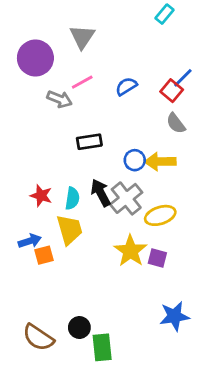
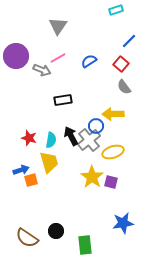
cyan rectangle: (164, 14) -> (116, 10), turned 32
purple circle: (35, 58) -> (16, 56), moved
blue line: (183, 78) -> (129, 41), moved
blue circle: (135, 160) -> (96, 126), moved
green rectangle: (102, 347) -> (85, 245), moved

